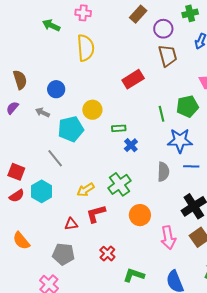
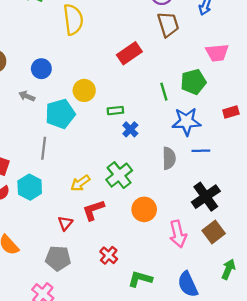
gray line: (55, 158) -> (44, 148), turned 48
red triangle: (71, 224) -> (65, 223), turned -40

